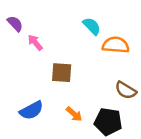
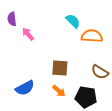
purple semicircle: (15, 24) -> (12, 19), turned -144
brown square: (62, 73) -> (60, 68), moved

